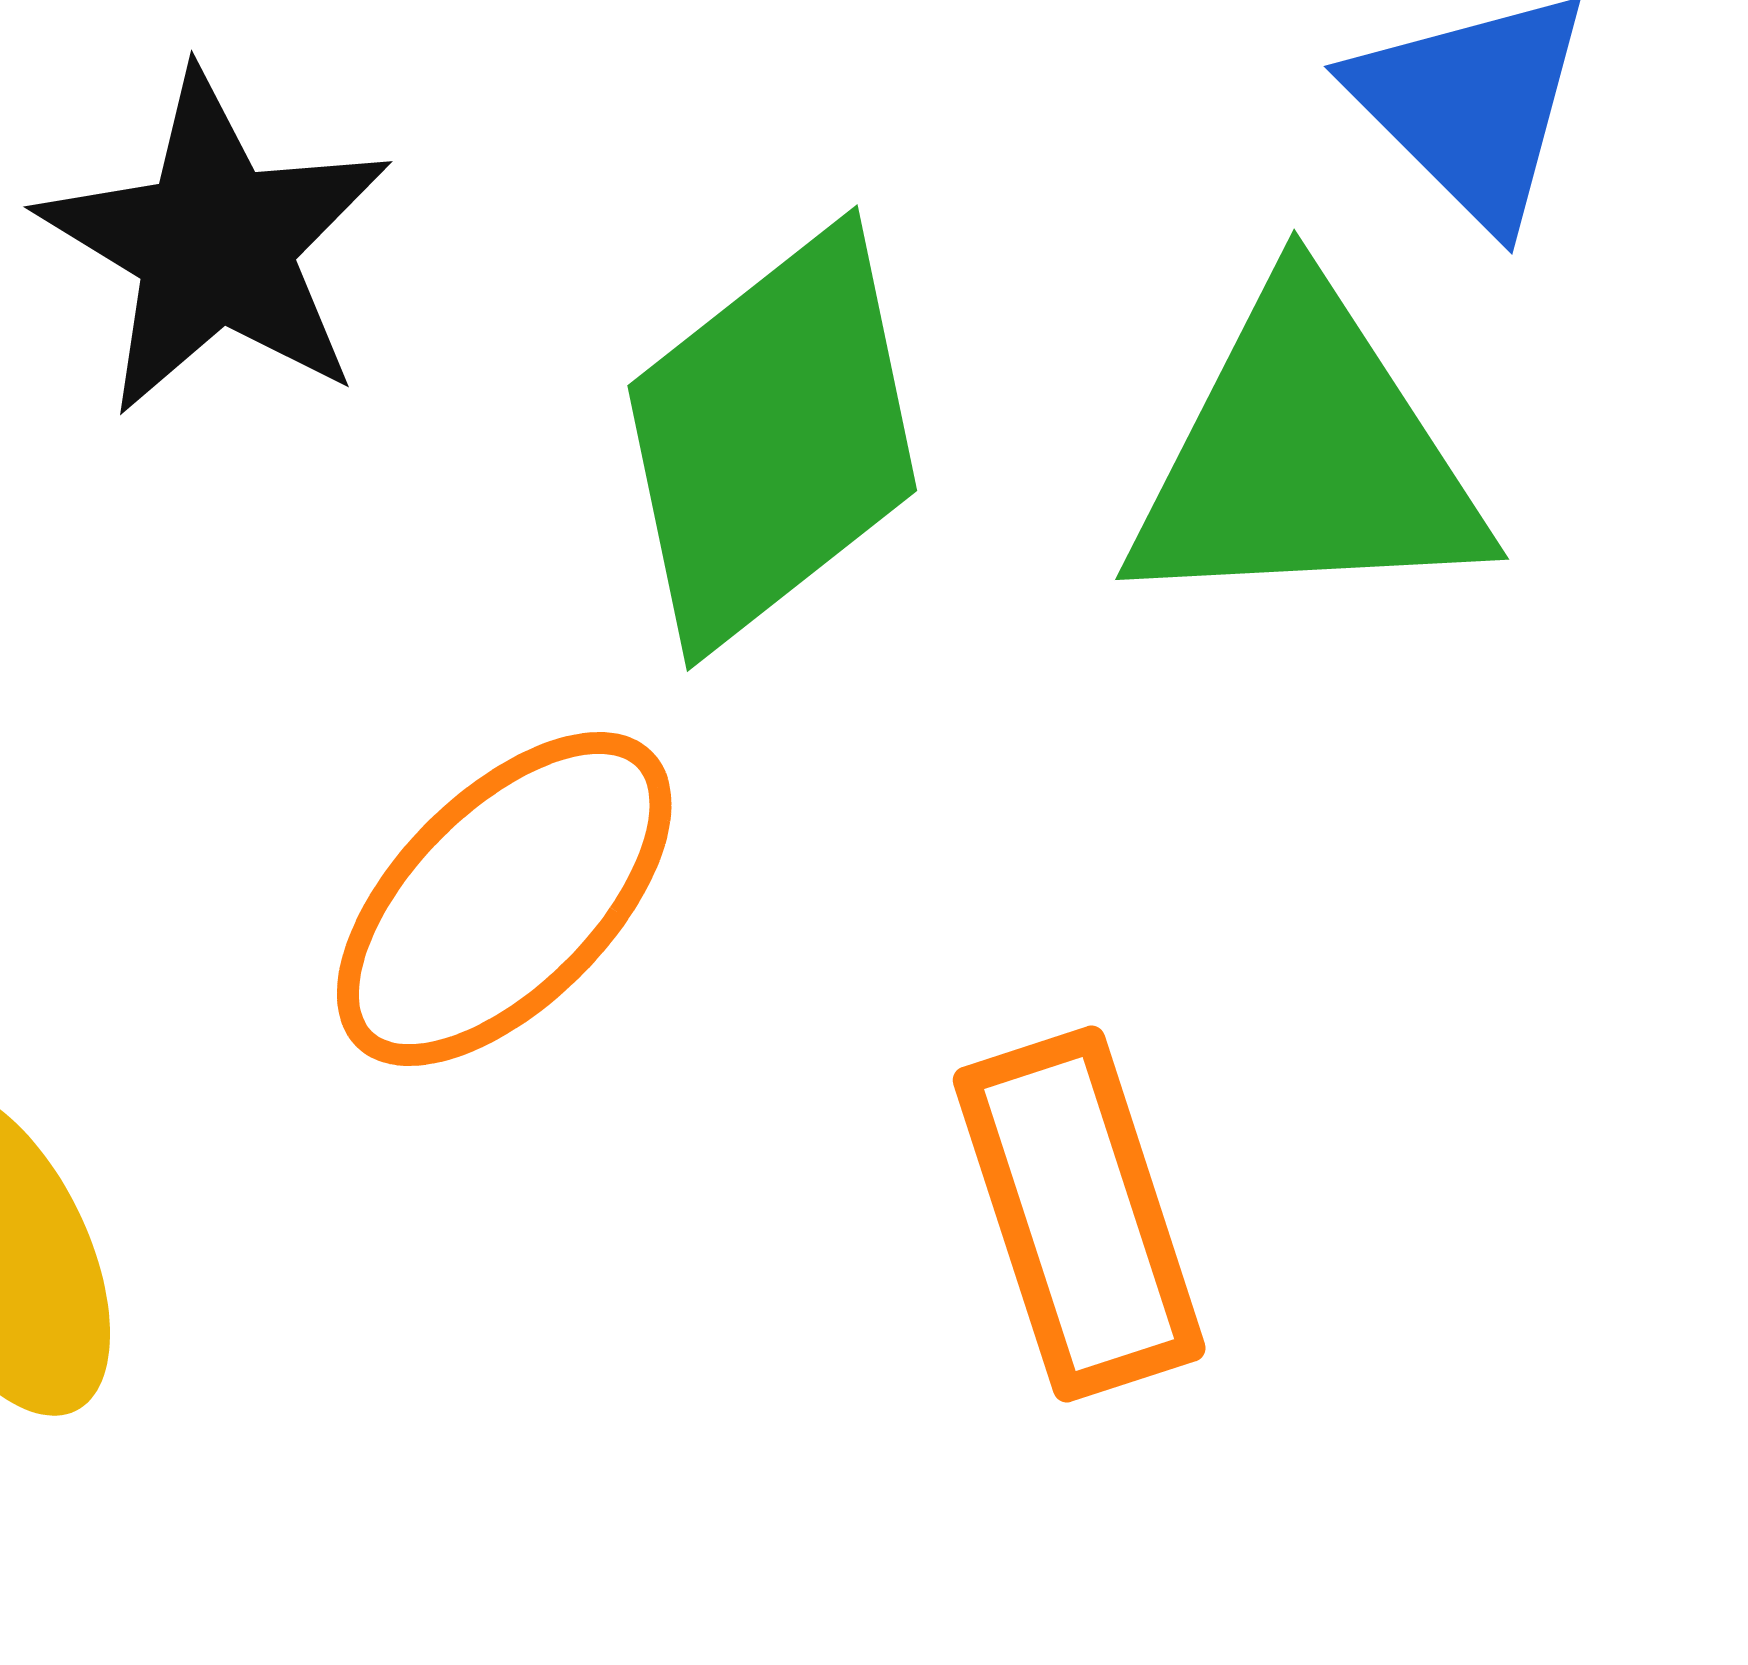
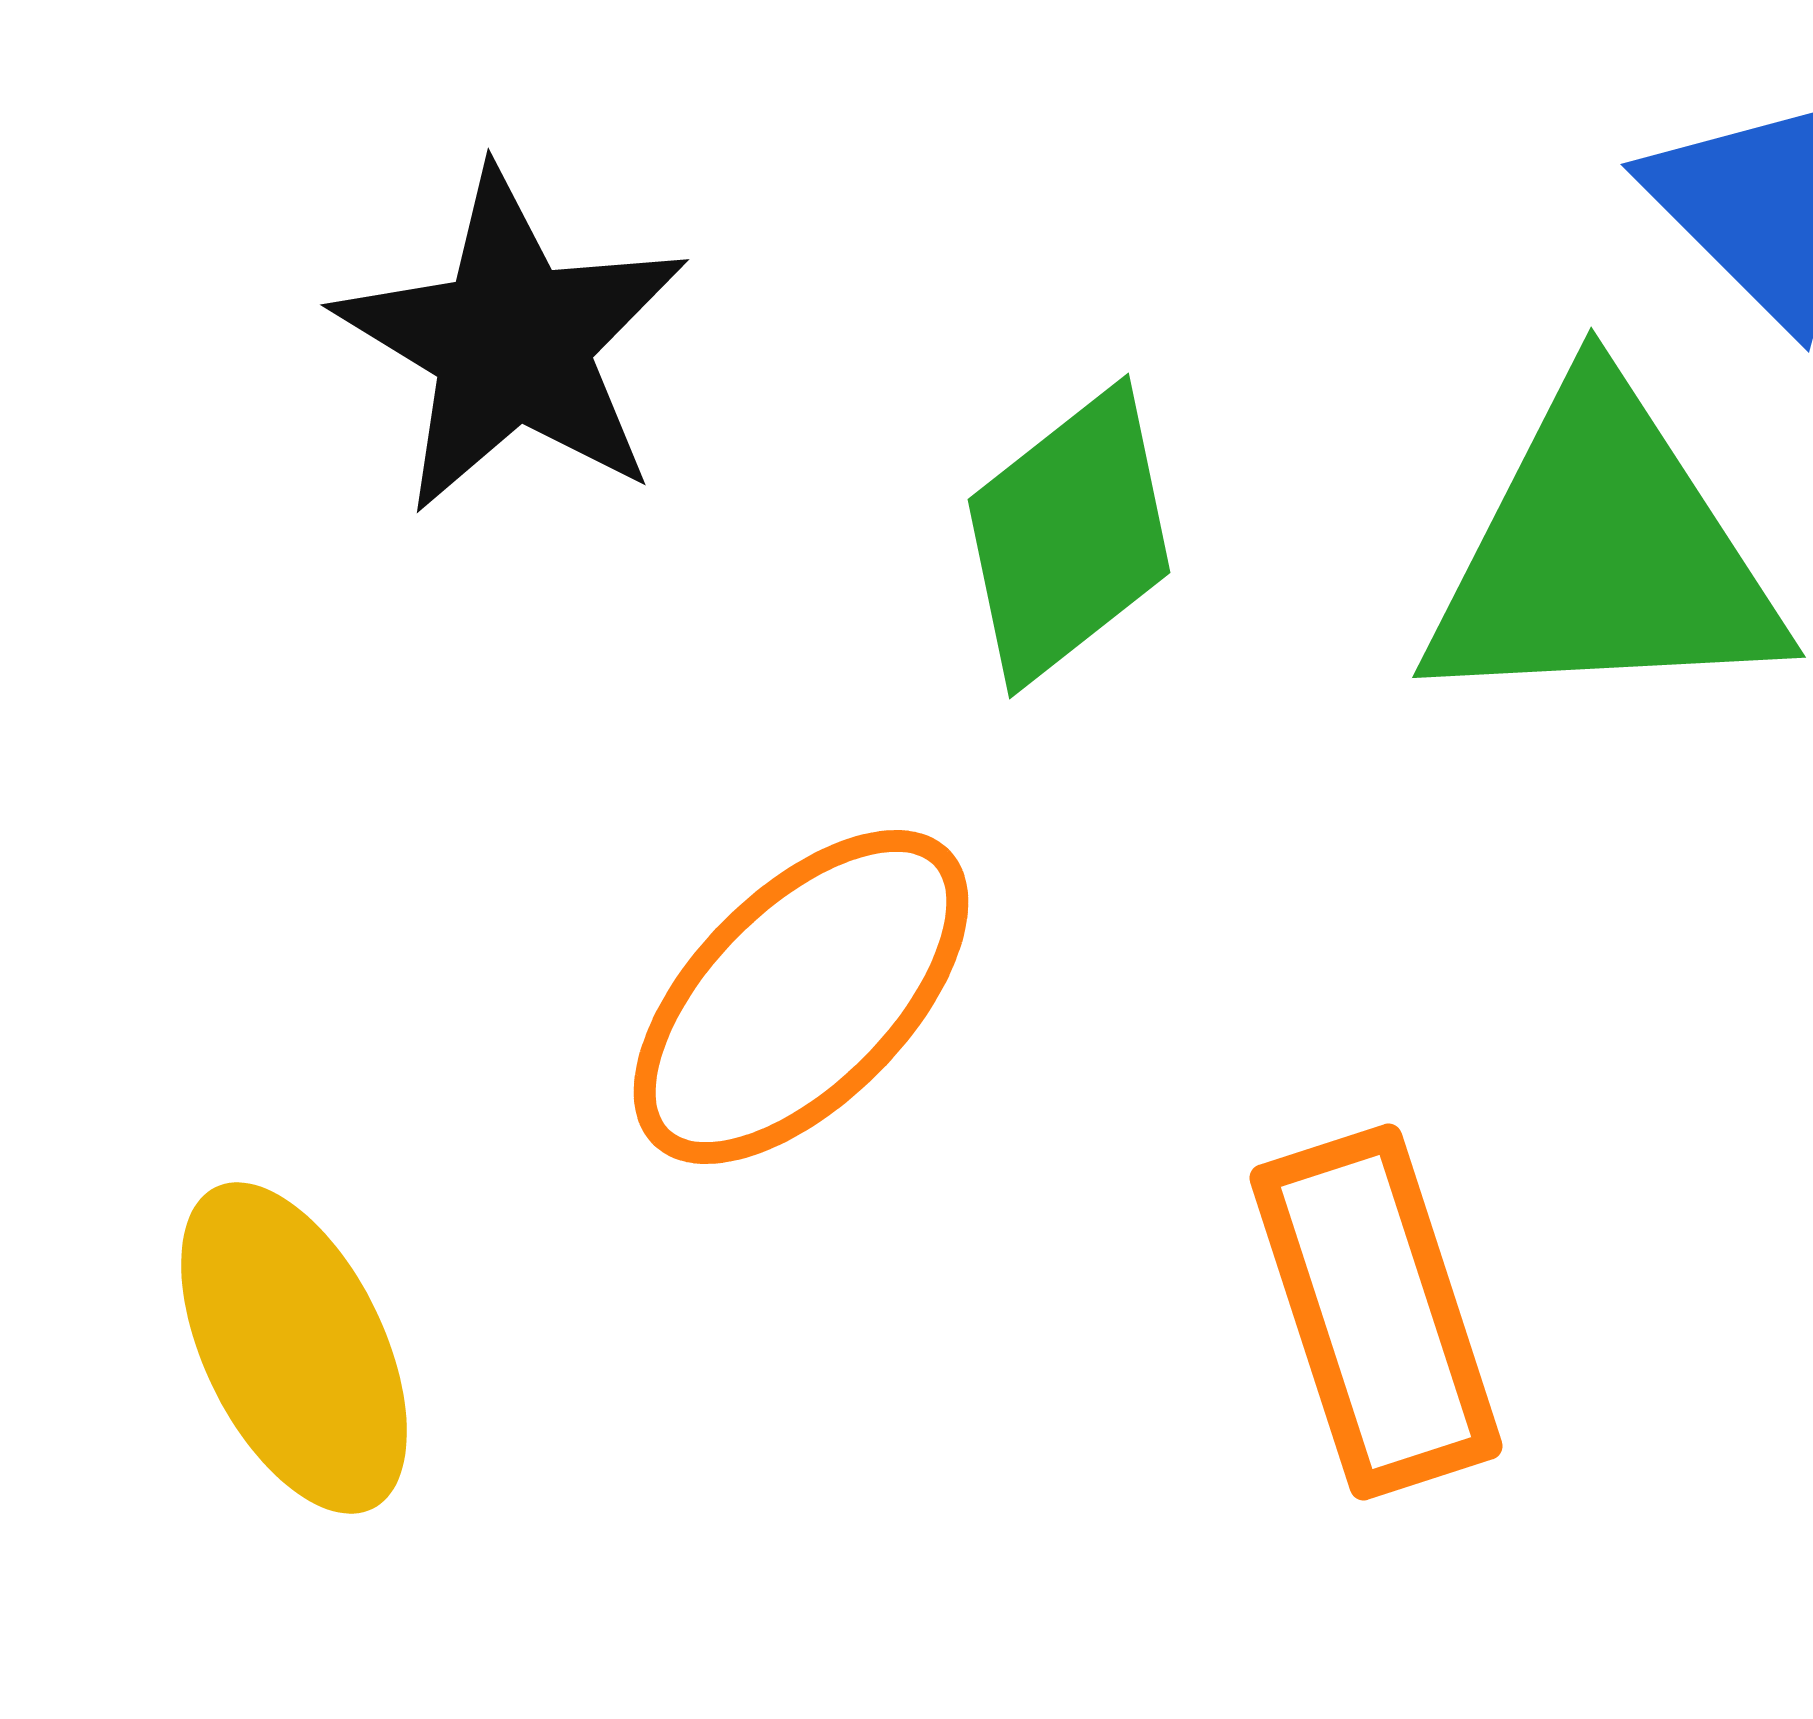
green diamond: (772, 438) -> (1069, 536), size x0.7

